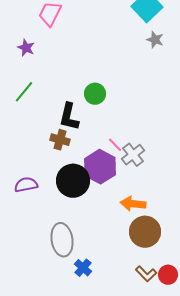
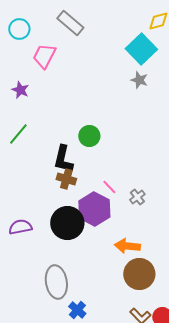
gray star: (155, 40) -> (139, 80), moved
brown cross: (60, 140) -> (66, 179), moved
gray cross: (133, 155) -> (137, 197), moved, size x0.7

